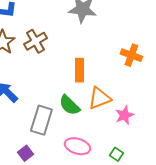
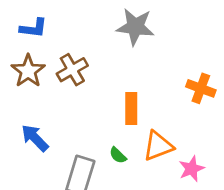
green semicircle: (69, 105) -> (118, 155), size x0.6

